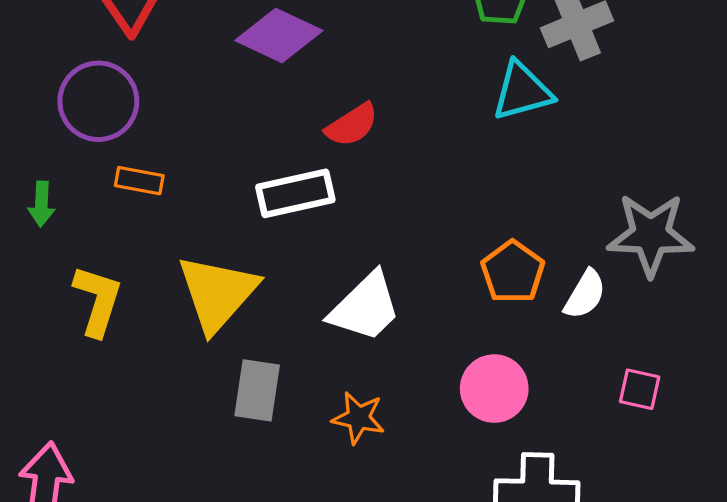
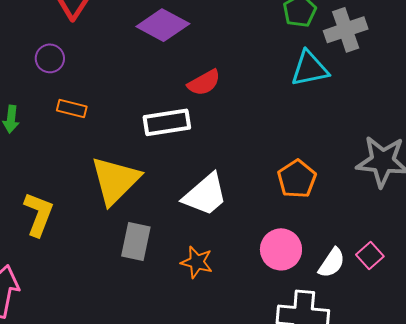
purple circle: (98, 101) -> (50, 58), size x0.6
white semicircle: (585, 294) -> (332, 263), moved
yellow L-shape: (98, 301) -> (38, 214), moved
pink square: (640, 389) -> (370, 256), turned 32

